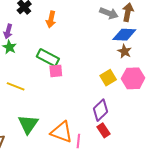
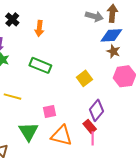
pink square: (56, 71) -> (49, 111), moved
yellow square: (108, 78) -> (84, 78), moved
red rectangle: (103, 130) -> (90, 126), moved
pink line: (78, 141) -> (93, 138), moved

